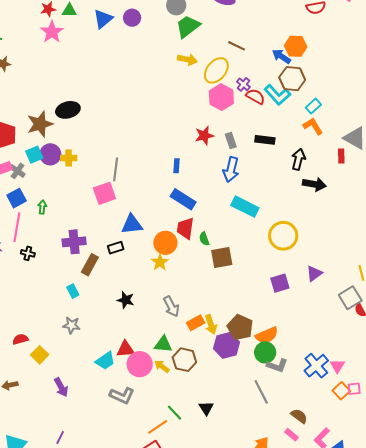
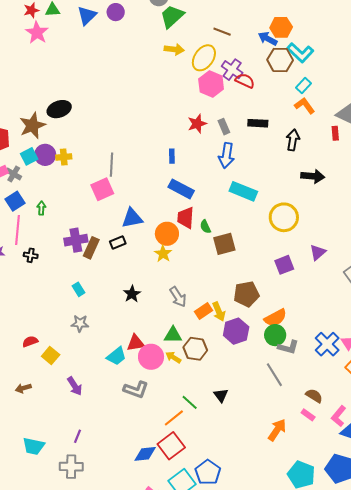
purple cross: (243, 84) -> (232, 70), size x1.5
cyan L-shape: (277, 95) -> (300, 53), moved
black arrow: (314, 184) -> (313, 176), moved
brown rectangle: (90, 265) -> (91, 248), moved
black star: (126, 300) -> (132, 294), turned 30
brown pentagon: (240, 327) -> (246, 294), moved, turned -30

